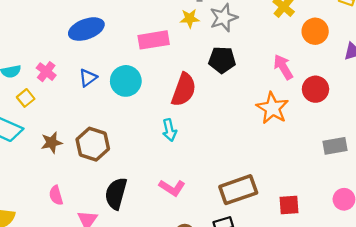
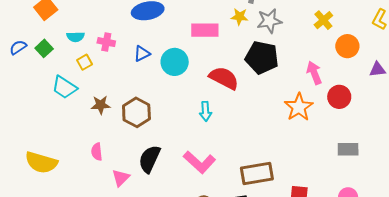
black pentagon: (222, 60) -> (262, 58), size x1.4
pink cross: (46, 72) -> (106, 42), turned -36
red semicircle: (184, 90) -> (224, 78), turned -92
pink L-shape: (172, 188) -> (199, 162), size x1.4

